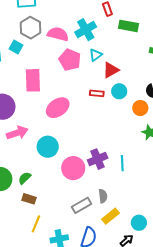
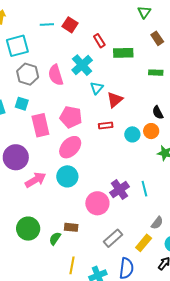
pink semicircle: (58, 34) -> (56, 75), turned -110
cyan square: (16, 47) -> (22, 104), moved
pink pentagon: (70, 60) -> (71, 117), moved
cyan circle: (119, 91) -> (132, 134), moved
cyan circle: (48, 147) -> (67, 176), moved
green semicircle: (25, 178) -> (55, 239), moved
gray semicircle: (103, 196) -> (157, 223), moved, turned 56
brown rectangle: (29, 199) -> (71, 227), moved

